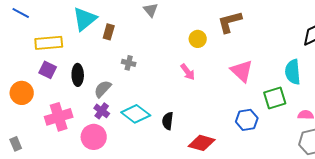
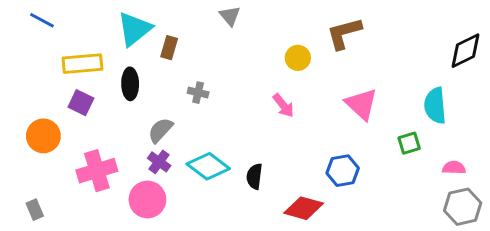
black ellipse: (78, 75) -> (130, 84), moved
green square: (275, 98) -> (409, 143), size x0.7
blue hexagon: (247, 120) -> (343, 171), moved

